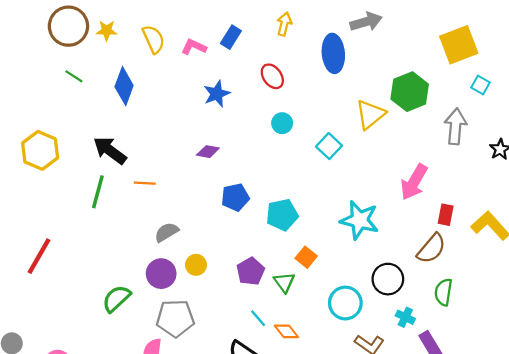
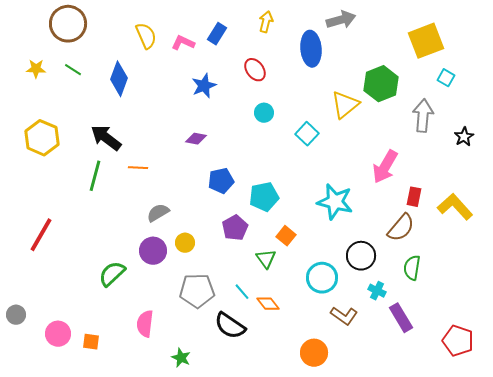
yellow star: (107, 31) -> (36, 69), moved
purple pentagon: (250, 271) -> (235, 228), moved
gray pentagon: (175, 318) -> (197, 291), moved

